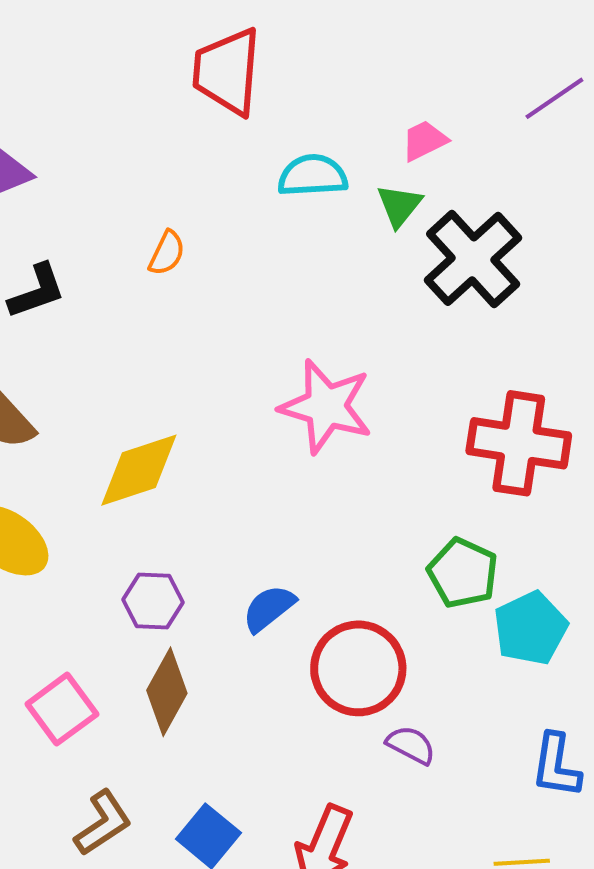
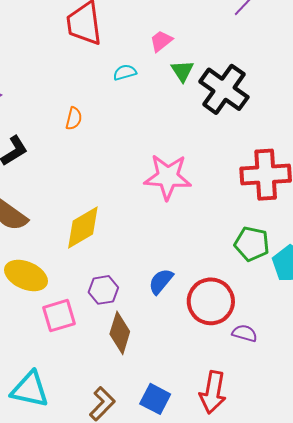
pink trapezoid: (424, 141) -> (161, 41), moved
cyan semicircle: (313, 176) -> (125, 72), moved, size x0.7
pink square: (62, 709) -> (59, 316), moved, turned 32

